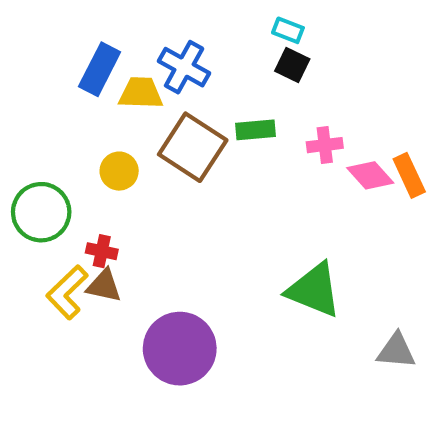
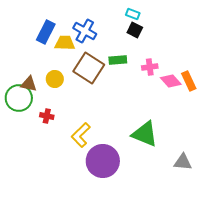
brown triangle: (104, 286) -> (29, 84), moved
yellow L-shape: (67, 292) -> (81, 135), moved
purple circle: (180, 349) -> (103, 161), moved

